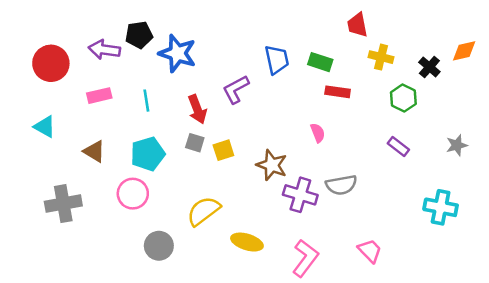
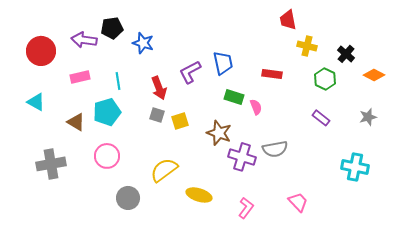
orange diamond: (464, 51) -> (374, 75), moved, turned 40
blue star: (177, 53) -> (143, 43), size x0.7
blue trapezoid: (277, 60) -> (223, 63), moved
green rectangle: (320, 62) -> (234, 97), moved
cyan pentagon: (148, 154) -> (107, 112), moved
pink L-shape: (305, 258) -> (246, 208), size x0.7

